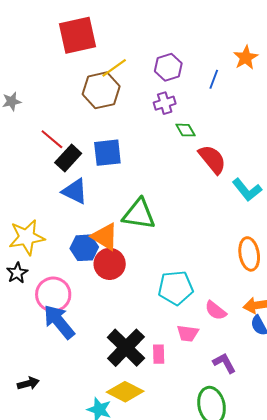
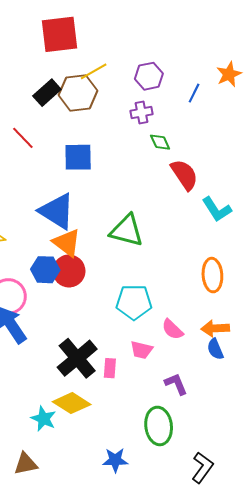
black rectangle: (68, 158) -> (47, 93), moved
blue triangle: (75, 191) -> (57, 211), moved, size x1.4
green triangle: (139, 214) -> (127, 231), moved
blue hexagon: (84, 248) -> (45, 270), moved

